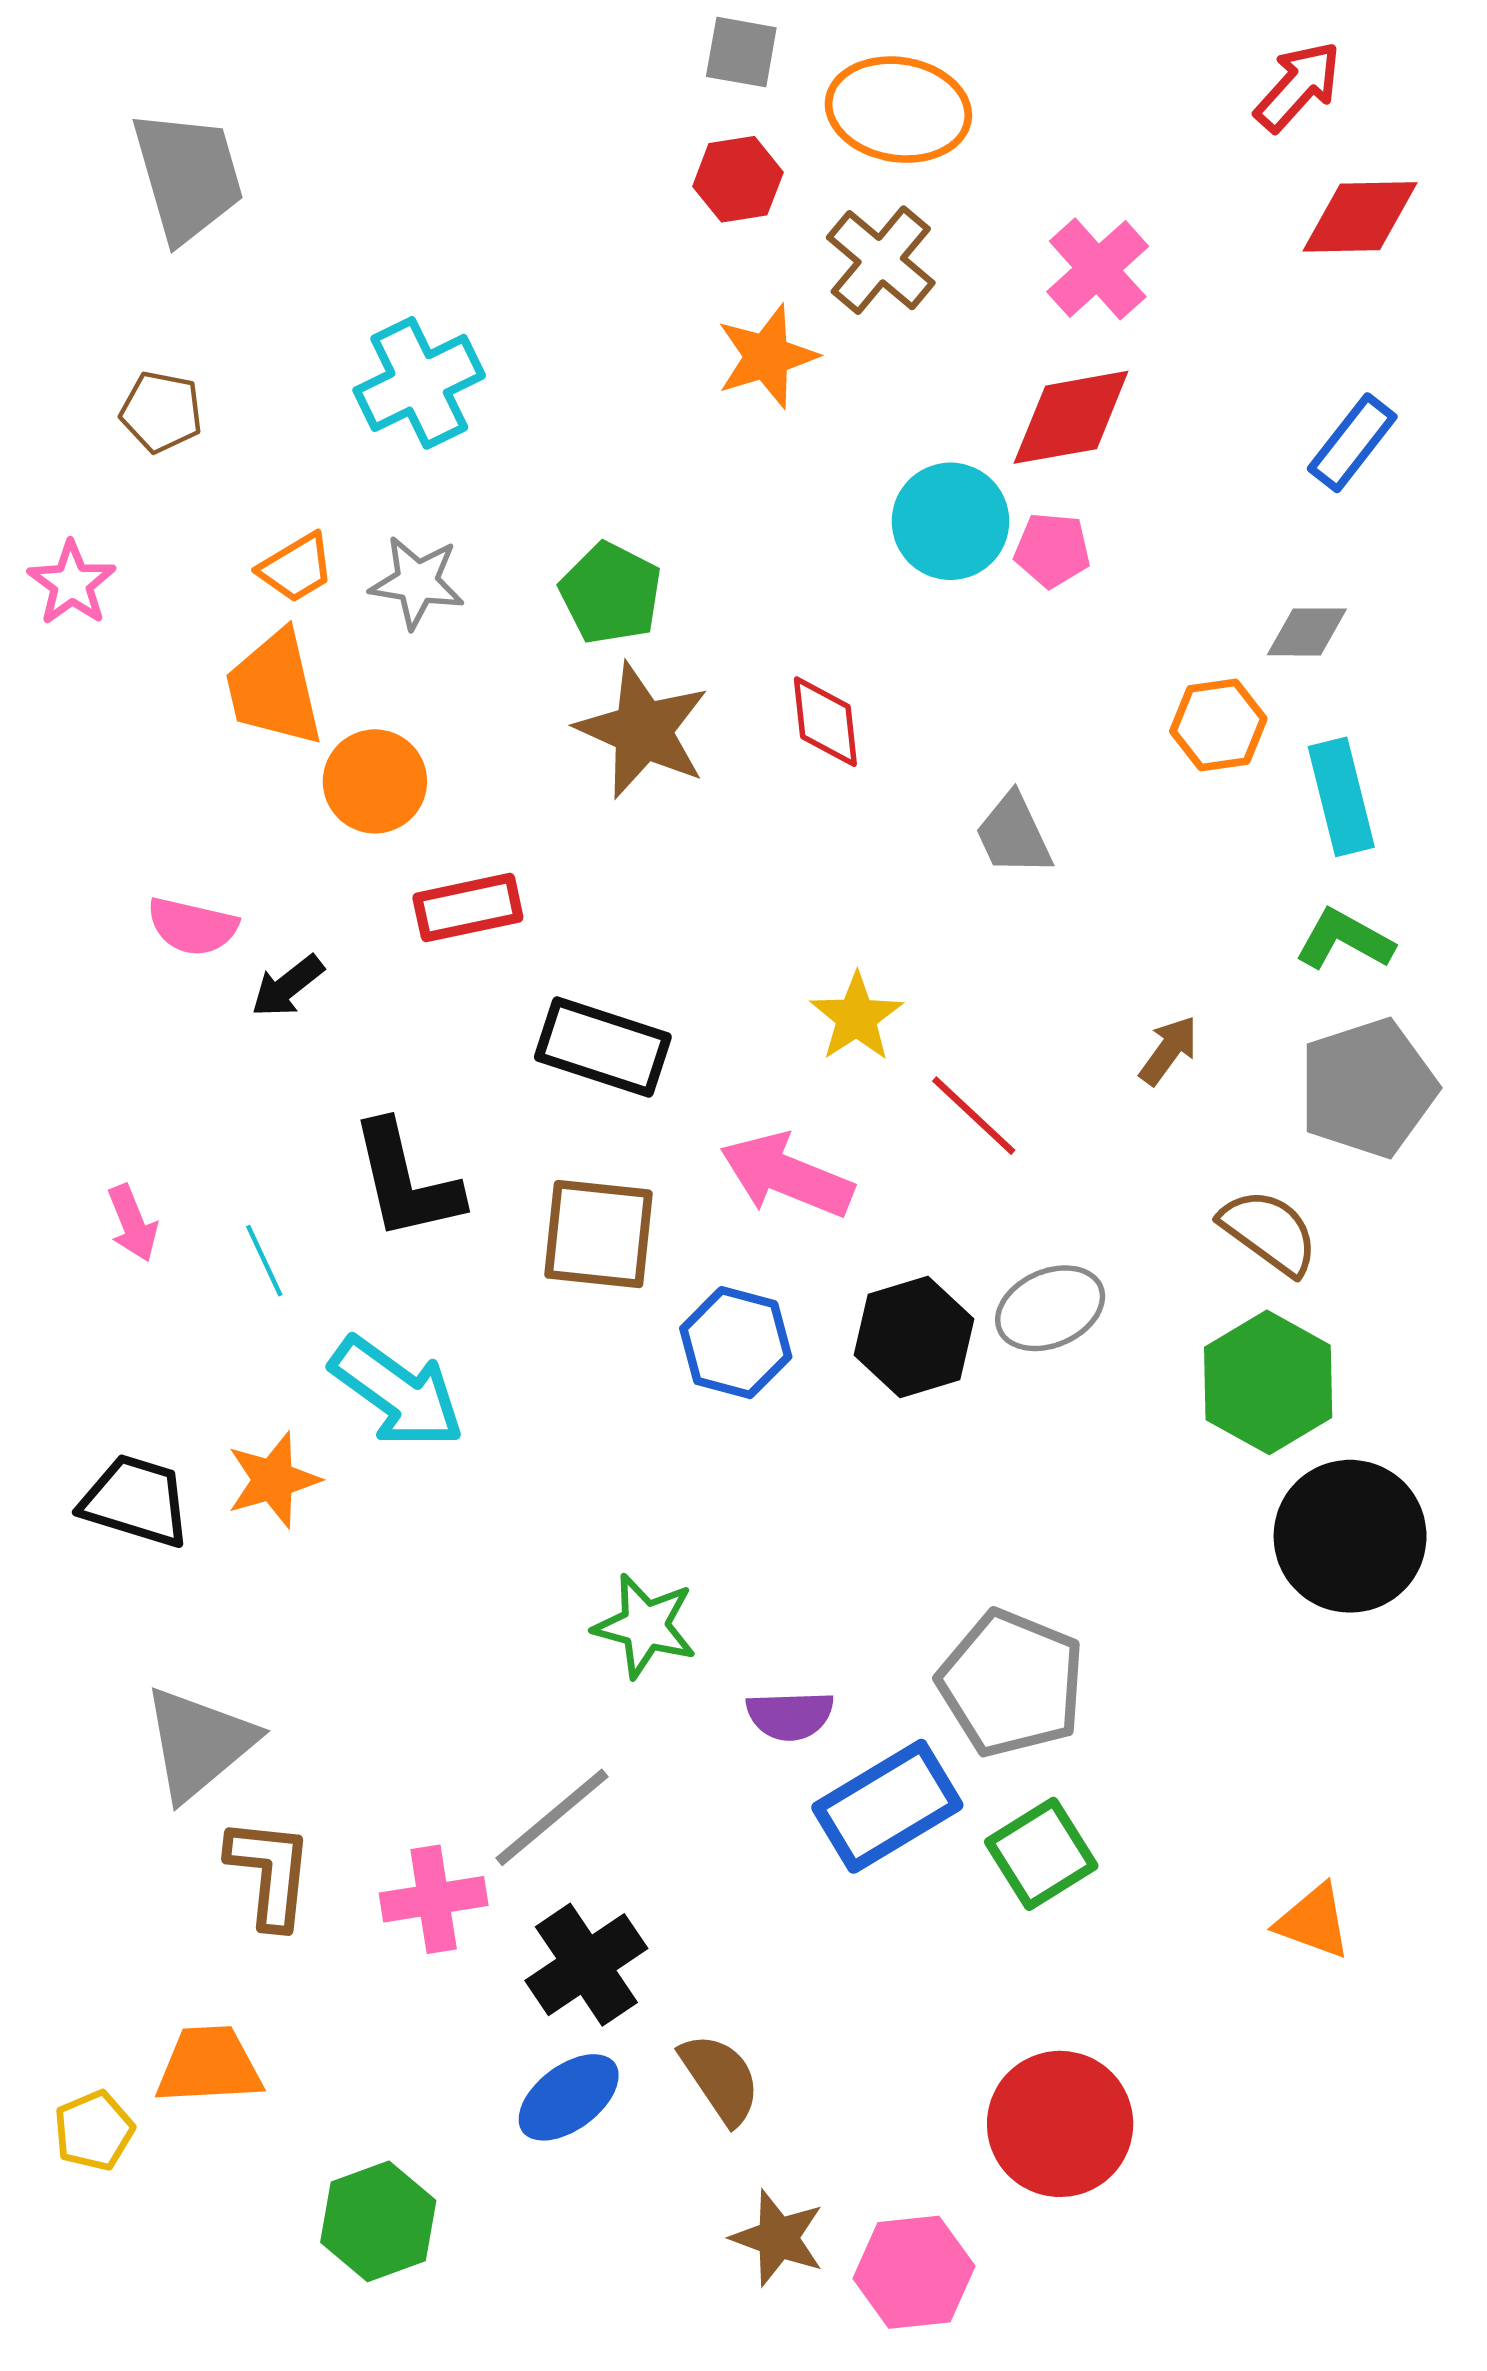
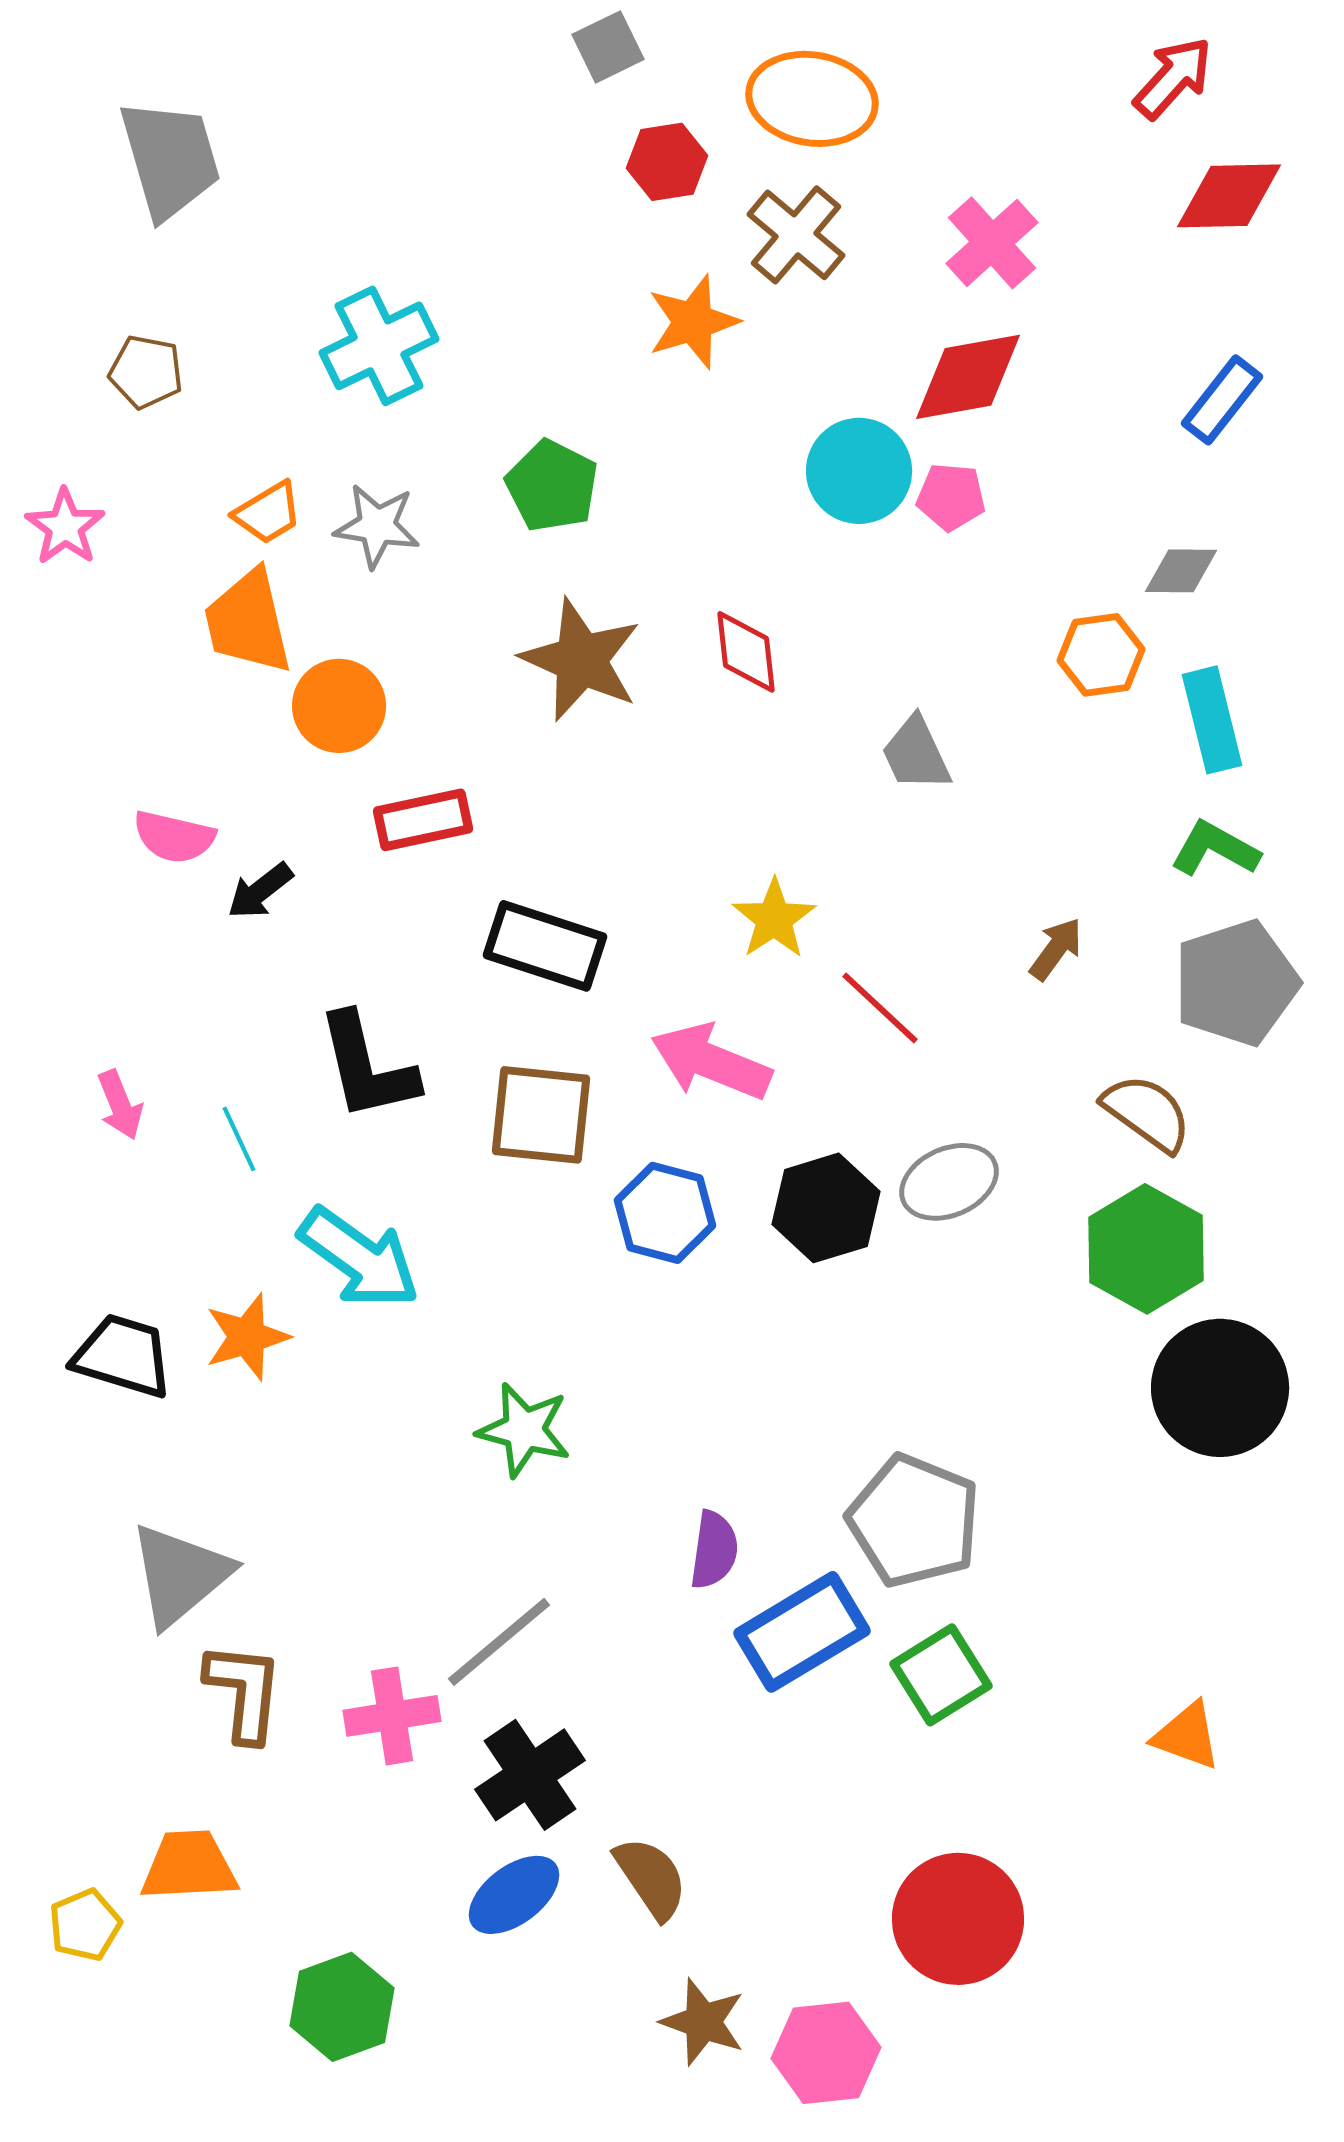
gray square: (741, 52) -> (608, 47), moved, turned -36
green pentagon: (611, 593) -> (552, 486), moved
green star: (645, 1626) -> (524, 1430), moved
purple semicircle: (790, 1716) -> (714, 1550), turned -80

